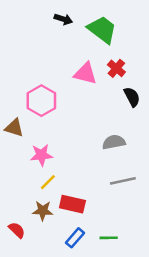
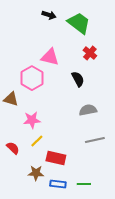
pink triangle: (85, 74) -> (50, 57), moved
black semicircle: (132, 97) -> (78, 79), moved
brown star: (43, 211) -> (36, 173), moved
red semicircle: (17, 230) -> (13, 148), moved
blue rectangle: (75, 238) -> (58, 184), turned 56

